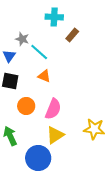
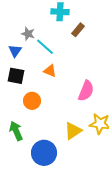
pink semicircle: (53, 109) -> (86, 91), moved
yellow triangle: (55, 135) -> (73, 131), moved

